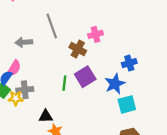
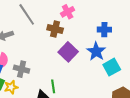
blue cross: (129, 63) -> (104, 30), turned 32
green line: (64, 83) -> (53, 86), moved
gray cross: (25, 90) -> (22, 69), moved, turned 35

